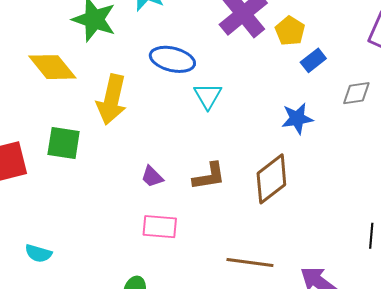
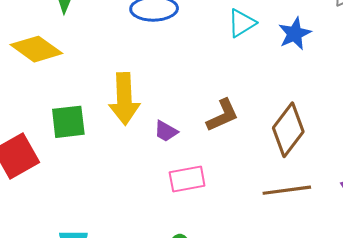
cyan triangle: (208, 96) -> (242, 23), moved, turned 44
yellow arrow: (112, 100) -> (124, 99), moved
brown diamond: (271, 179) -> (288, 130), moved

